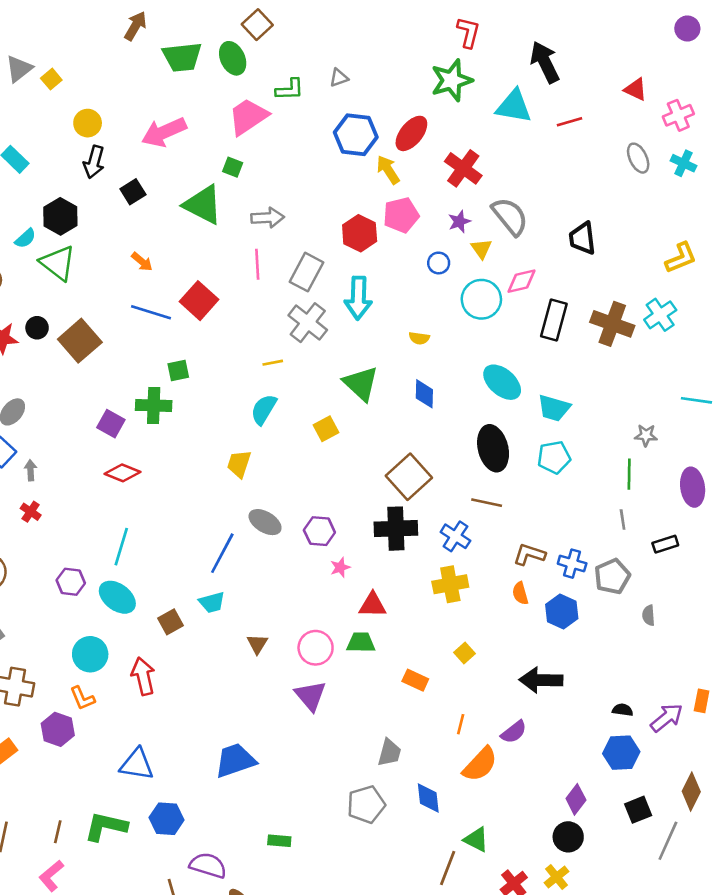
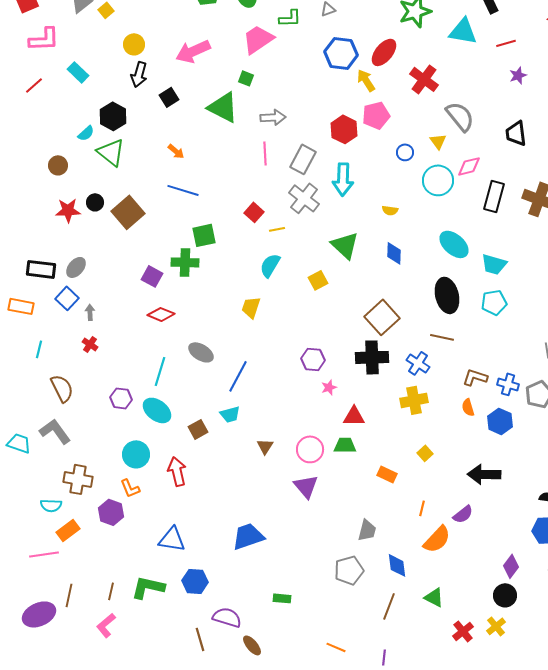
purple star: (459, 222) -> (518, 75), moved
red square: (199, 301) -> (254, 212), moved, size x0.7
green square: (178, 371) -> (204, 235), size x1.4
gray ellipse: (265, 522) -> (201, 352), moved
brown line: (448, 868) -> (389, 606), moved

